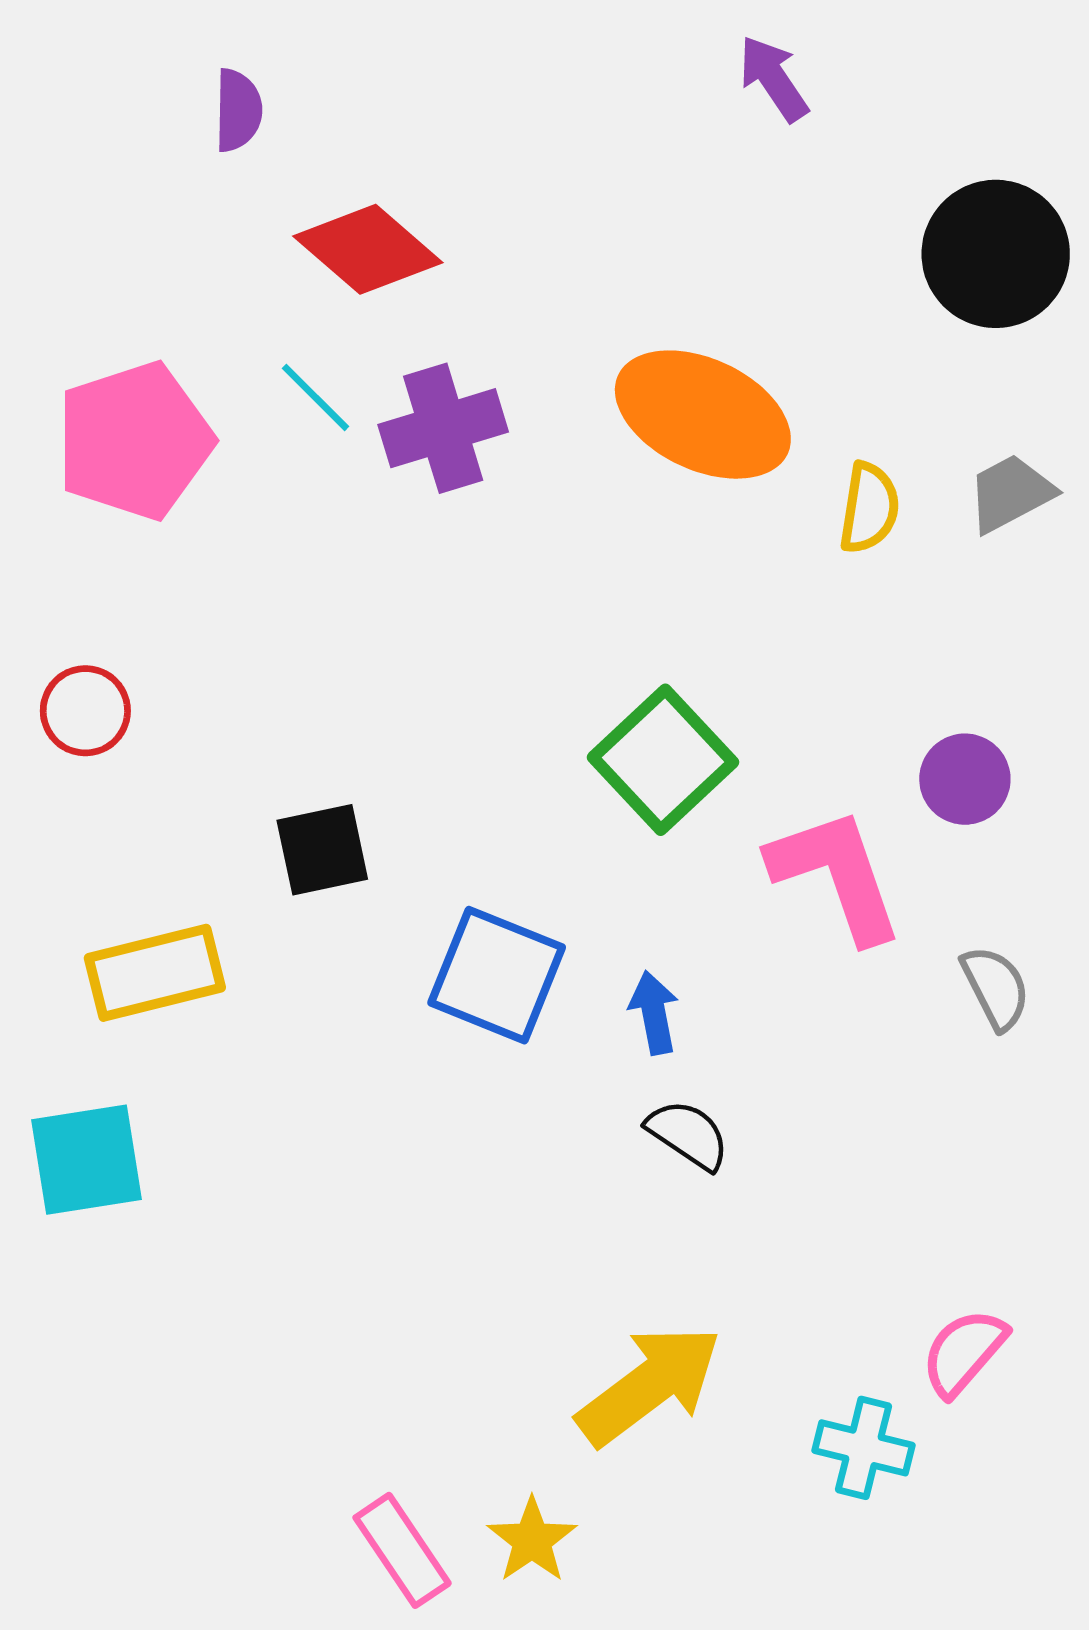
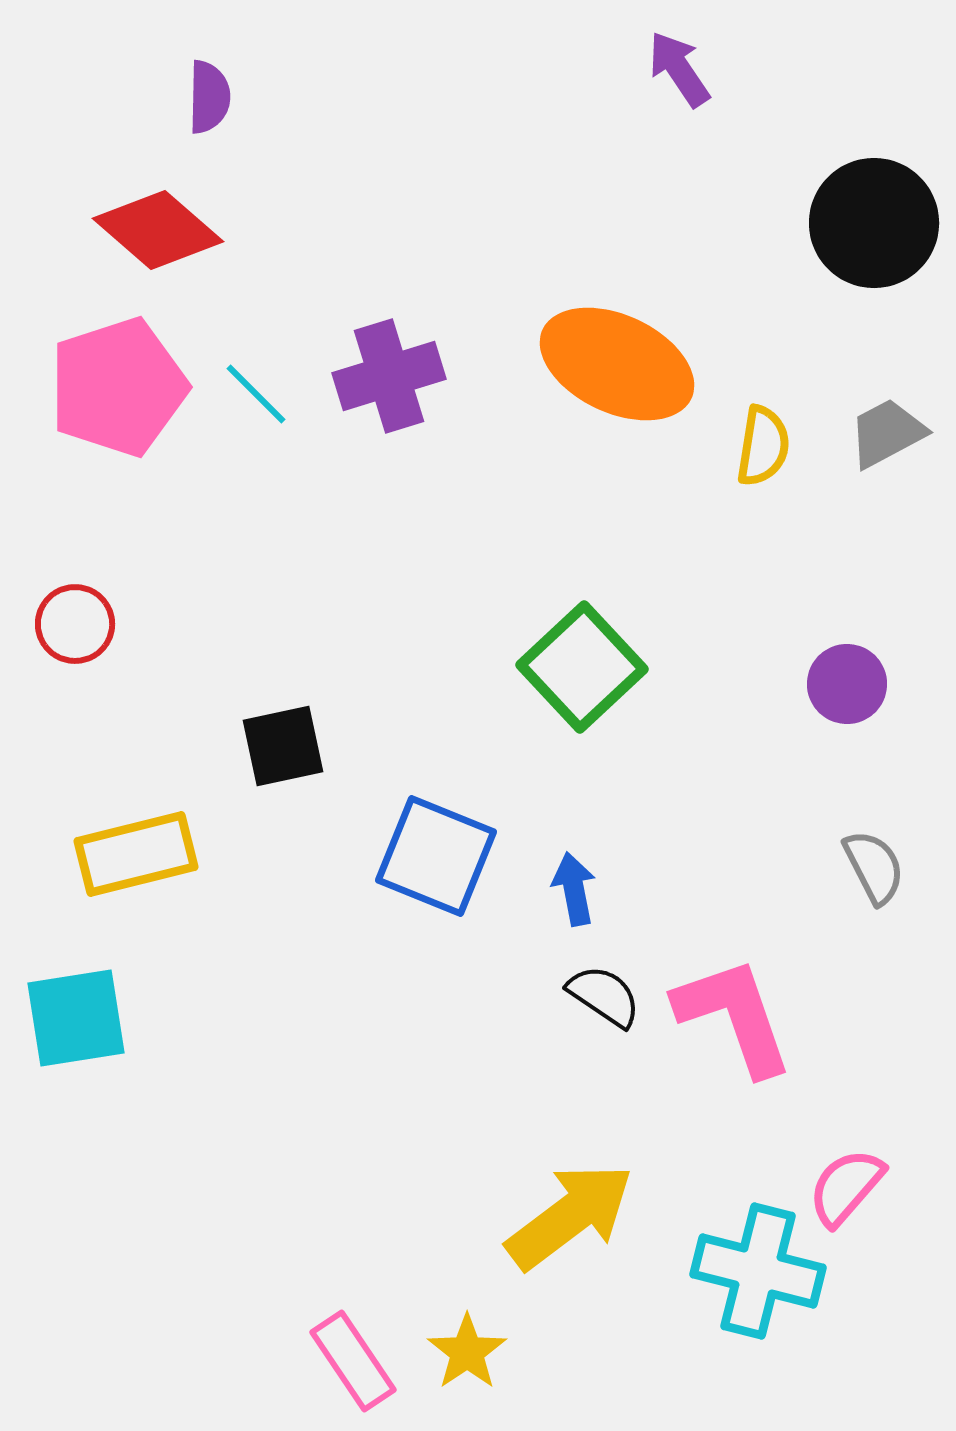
red diamond: (368, 249) -> (158, 230), moved
cyan line: (316, 397) -> (256, 394), moved
pink L-shape: (836, 875) -> (734, 1016), moved
cyan cross: (864, 1448) -> (758, 1271), size x1.5

